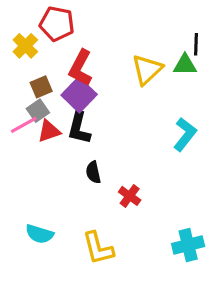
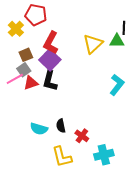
black semicircle: (93, 172) -> (61, 126), moved
red cross: (130, 196) -> (82, 136), moved
cyan semicircle: (40, 234) -> (39, 129), moved
cyan cross: (188, 245) -> (104, 155), moved

